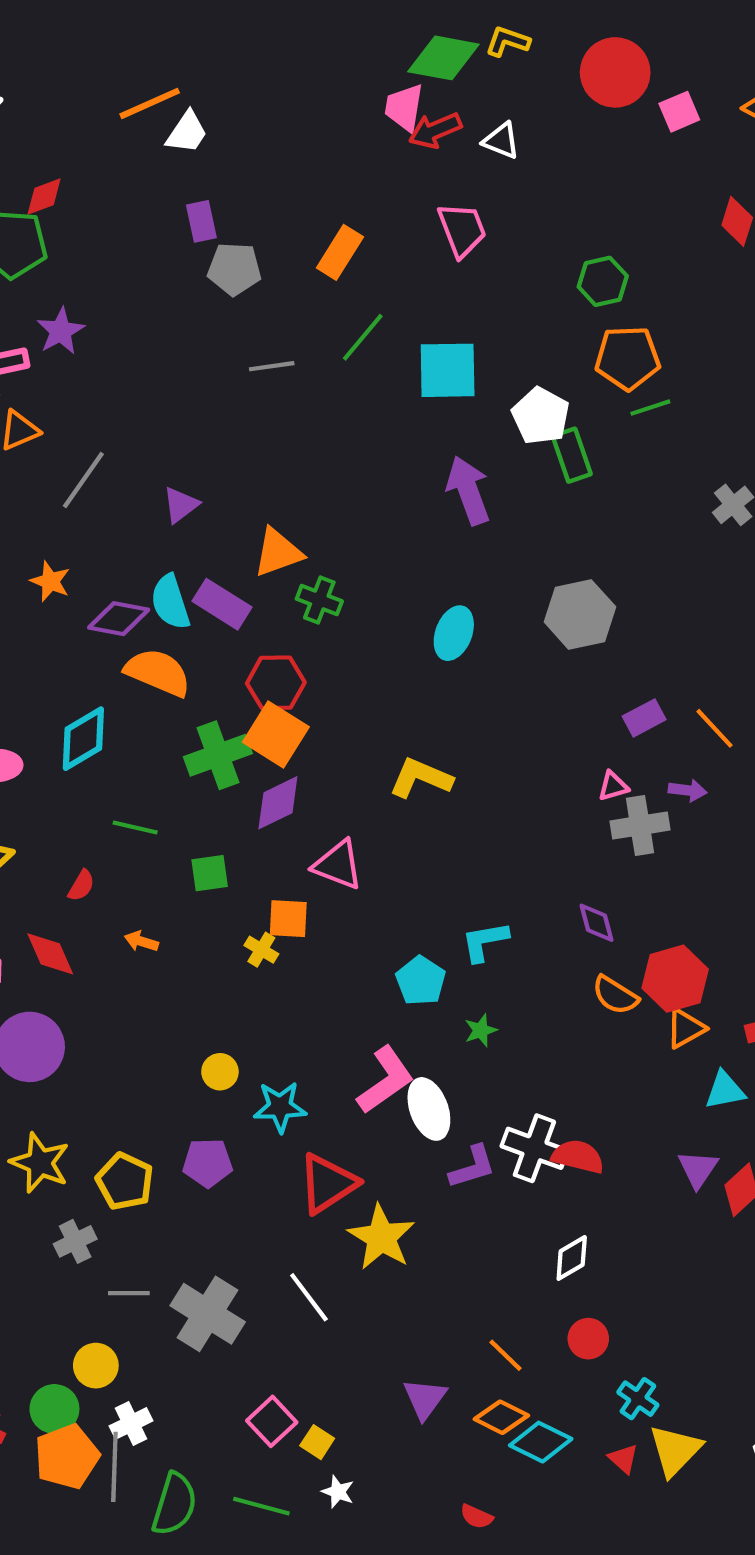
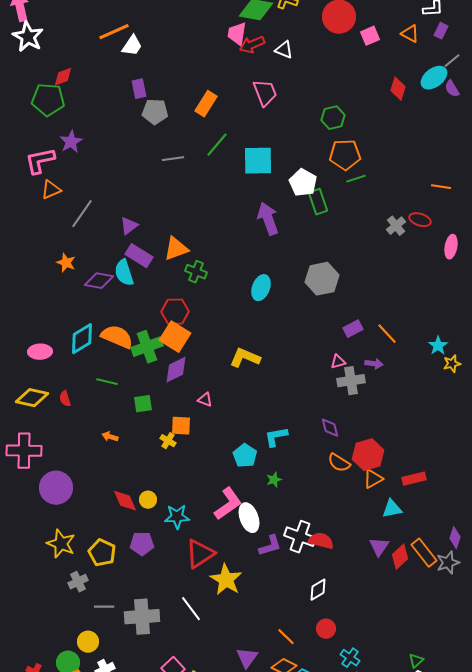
purple rectangle: (222, 604) -> (139, 256), moved
orange semicircle: (158, 672) -> (117, 337), moved
pink triangle: (338, 865) -> (205, 400), size x0.6
red semicircle: (81, 886) -> (65, 399), moved, turned 133
red diamond: (50, 954) -> (125, 501), moved
gray cross: (208, 1314) -> (142, 617), turned -36

